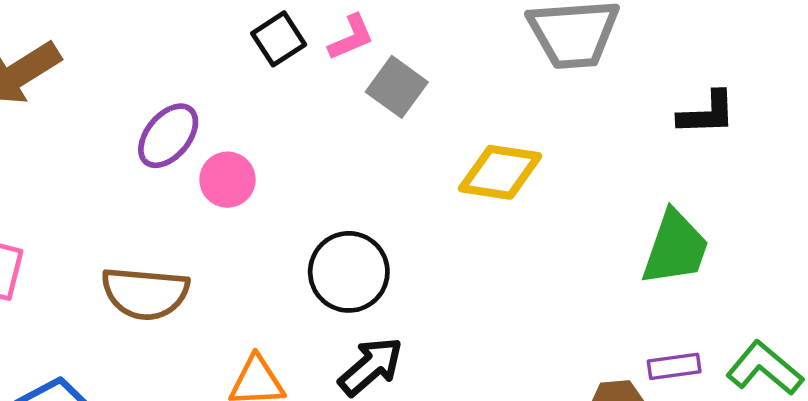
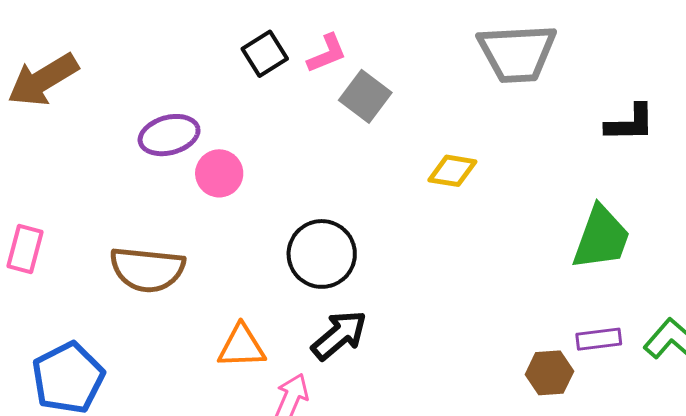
purple ellipse: (168, 136) -> (169, 135), turned 34
yellow diamond: (500, 172) -> (452, 171), size x0.7

